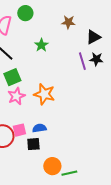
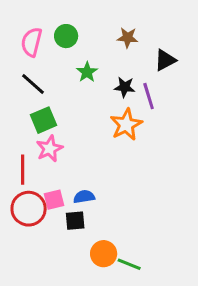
green circle: (25, 13) -> (66, 36), moved
black star: (96, 59) -> (125, 87), moved
orange star: (44, 94) -> (126, 125), moved, turned 30
green line: (69, 173) -> (129, 264), turned 35

